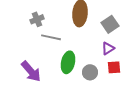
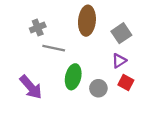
red square: (114, 67) -> (126, 83), turned 32

